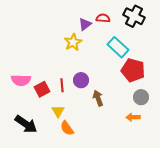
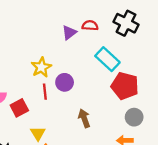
yellow star: (73, 42) -> (41, 67), moved
purple circle: (81, 80) -> (65, 82), moved
red line: (62, 85) -> (45, 92), moved

